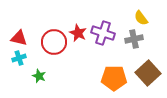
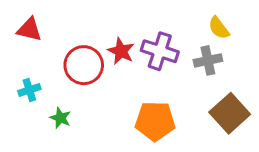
red triangle: (19, 38) -> (29, 29), moved
orange pentagon: (114, 78) -> (155, 121), moved

